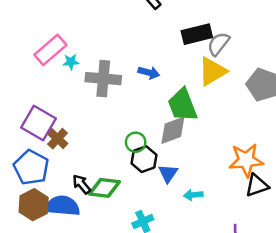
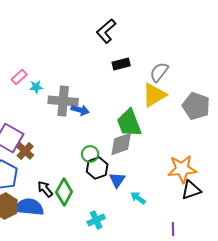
black rectangle: (197, 34) -> (121, 64), moved, size x0.7
pink rectangle: (50, 50) -> (19, 77), size x0.6
blue arrow: (149, 73) -> (80, 110), moved
green diamond: (104, 188) -> (64, 192), turned -68
cyan arrow: (193, 195) -> (138, 198), turned 42

